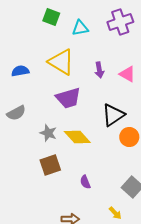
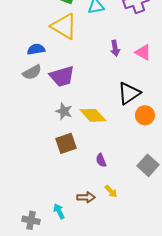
yellow triangle: (61, 62) -> (64, 26), moved
purple trapezoid: (68, 98) -> (62, 76), moved
gray semicircle: (16, 113) -> (32, 72), moved
yellow arrow: (115, 213) -> (111, 191), moved

